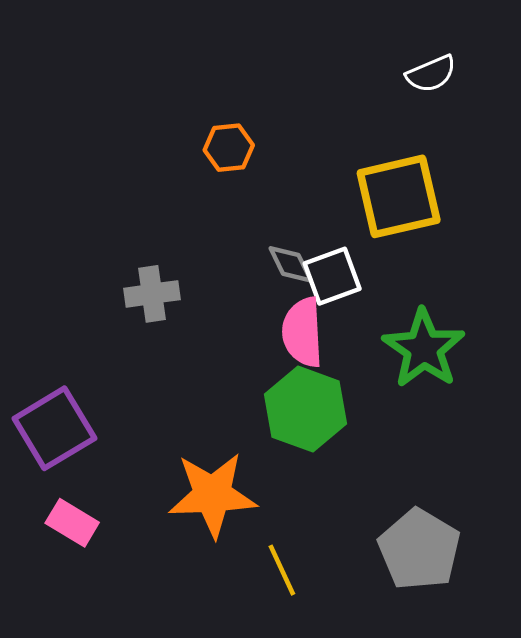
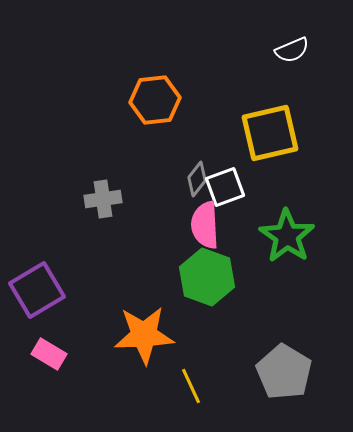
orange hexagon: (229, 148) -> (155, 100), size x1.5
gray diamond: (291, 264) -> (197, 179), turned 64

